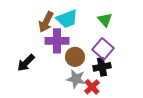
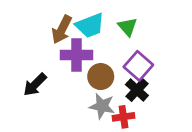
green triangle: (105, 20) -> (128, 27), moved
black cross: (102, 67) -> (137, 90), turned -36
red cross: (92, 87) -> (124, 117), turned 35

